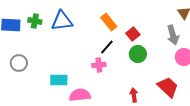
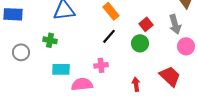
green cross: (35, 21) -> (50, 40), moved
red square: (133, 34) -> (146, 24), moved
pink cross: (99, 65) -> (101, 65), moved

